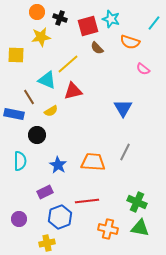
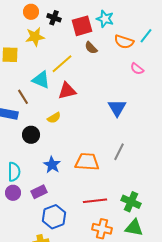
cyan line: (154, 23) -> (146, 36), moved
yellow semicircle: (51, 111) -> (54, 118), moved
cyan semicircle: (20, 161) -> (14, 172), moved
red line: (87, 201) -> (95, 201), moved
purple circle: (19, 219) -> (13, 193), moved

